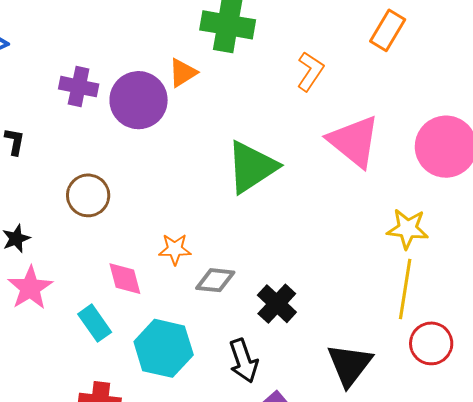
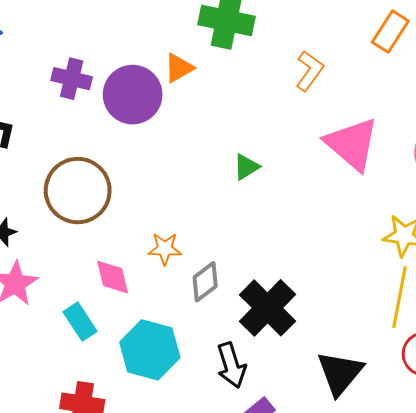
green triangle: (252, 167) -> (246, 167), size x0.5
brown circle: (88, 195) -> (78, 191), size x1.5
gray diamond: (215, 280) -> (205, 282), turned -45
black cross: (277, 304) -> (267, 308), size x1.4

